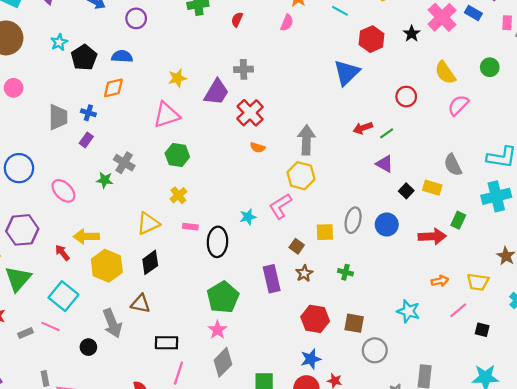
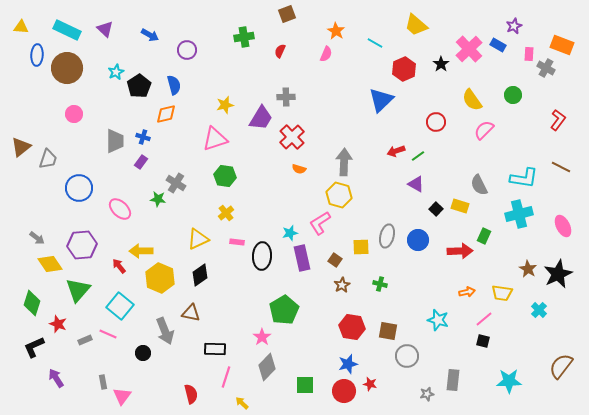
blue semicircle: (122, 56) -> (174, 85), turned 72
purple rectangle: (272, 279) -> (302, 258), moved
green pentagon: (223, 297) -> (284, 310), moved
black square: (482, 330) -> (483, 341), moved

